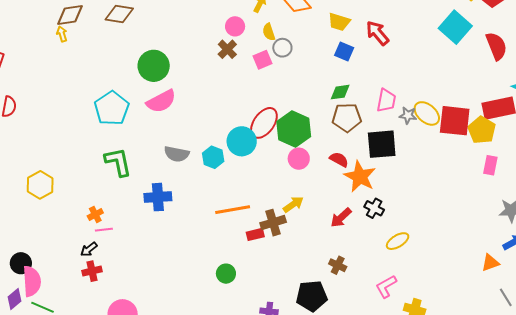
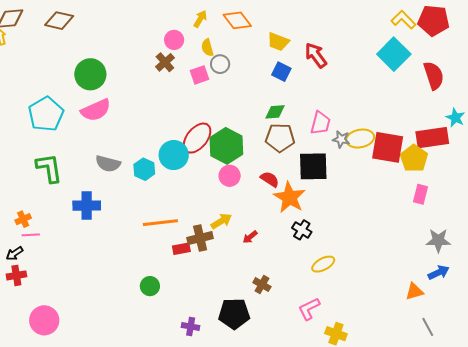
yellow ellipse: (427, 113) -> (360, 139), turned -56
red arrow: (341, 218) -> (250, 237), moved, size x0.7

